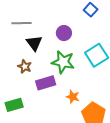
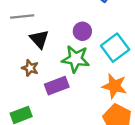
purple circle: (64, 33) -> (82, 31), moved
orange star: (73, 97) -> (114, 86), moved, size x1.5

